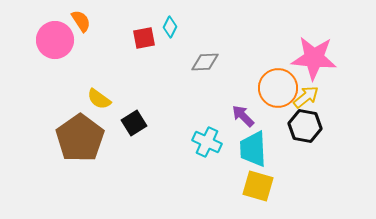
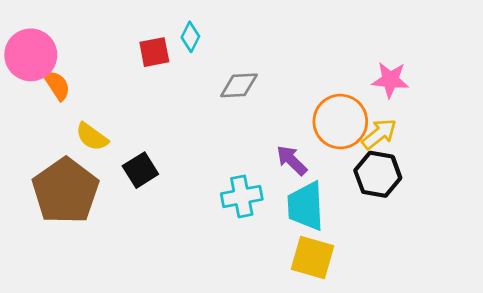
orange semicircle: (81, 21) -> (57, 85), moved
pink star: (314, 58) -> (390, 80), size x0.6
cyan cross: (207, 142) -> (242, 196), turned -36

